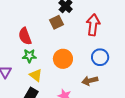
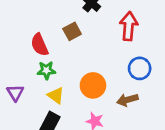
brown square: (56, 22) -> (72, 31), moved
orange circle: (63, 59) -> (93, 85), moved

